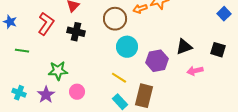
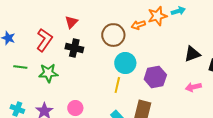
black triangle: (184, 47) -> (192, 54), moved
green star: (58, 71) -> (48, 73), moved
yellow line: (119, 78) -> (117, 85), moved, turned 70

